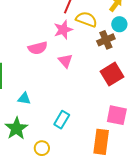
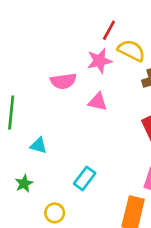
pink triangle: (65, 61) -> (98, 102), turned -42
green star: (16, 128) -> (24, 183), size x0.6

